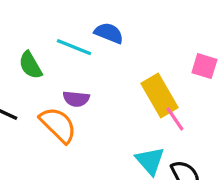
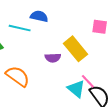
purple semicircle: (76, 99) -> (53, 58), moved
pink line: (175, 119) -> (88, 81), moved

